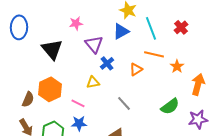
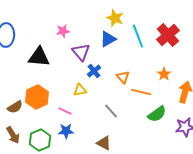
red cross: (181, 27) -> (168, 35), size x1.6
black triangle: (52, 49) -> (39, 57), turned -45
orange line: (154, 54) -> (141, 92), moved
orange triangle: (136, 69) -> (123, 77), turned -40
brown semicircle: (28, 99) -> (15, 107), turned 35

